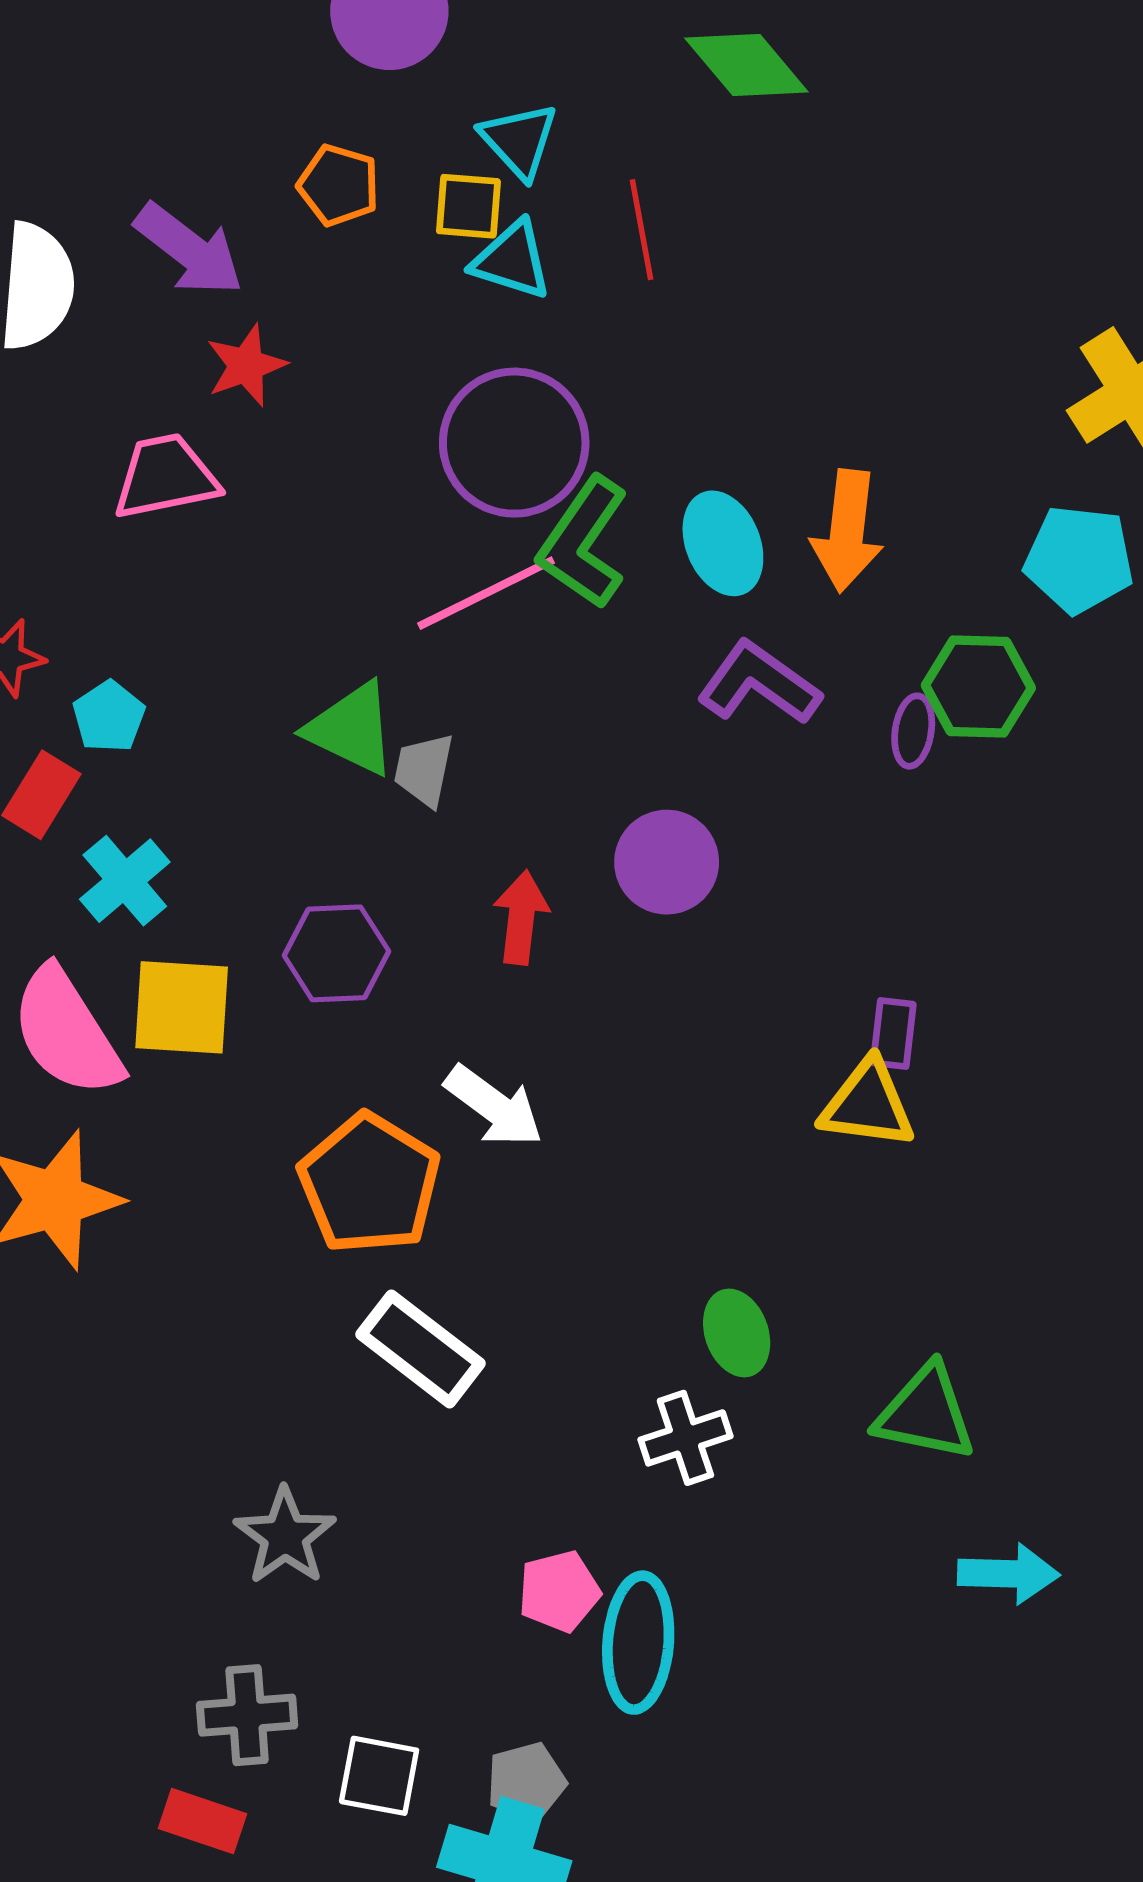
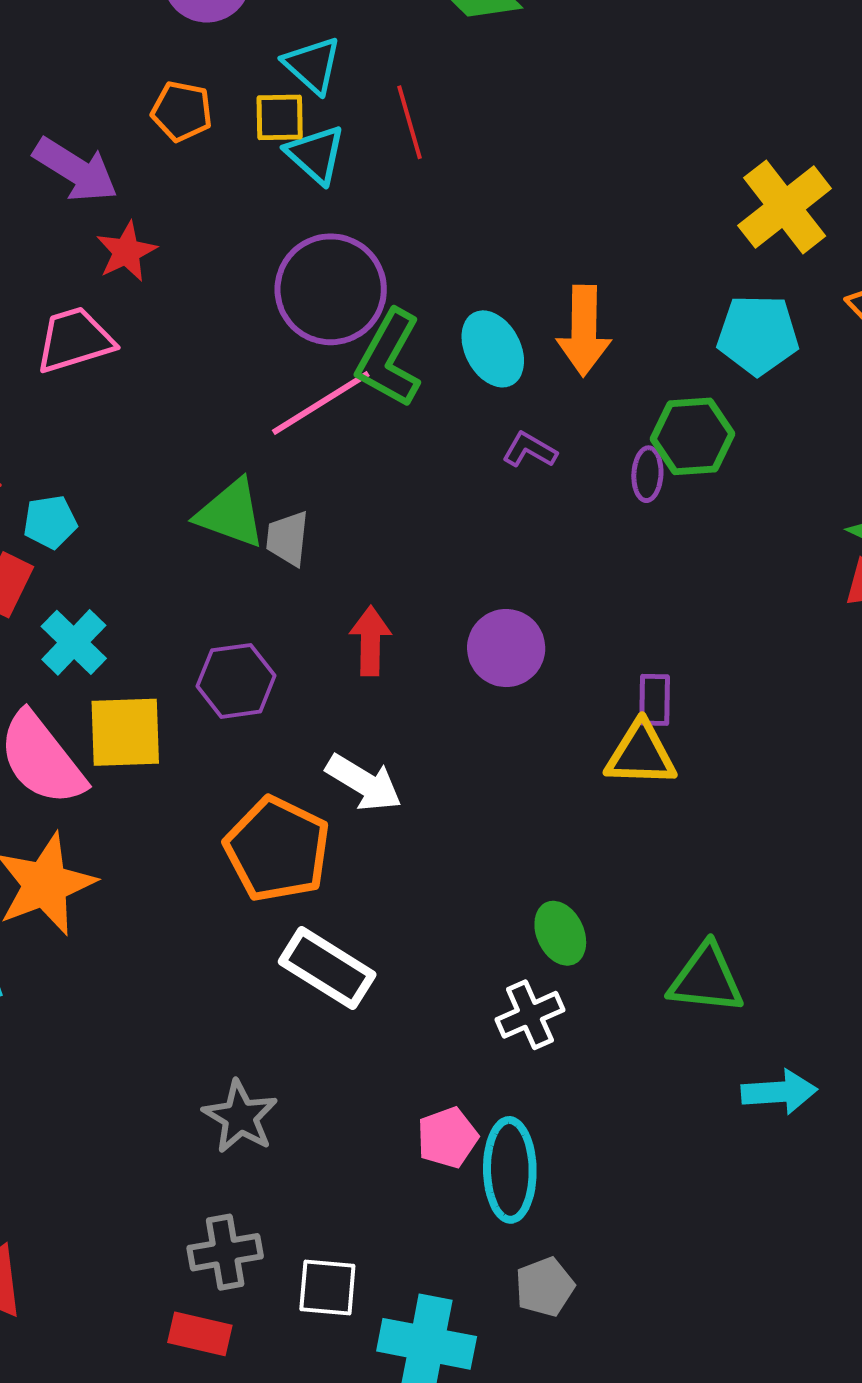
cyan triangle: (512, 260) -> (316, 154), turned 30
purple L-shape: (759, 683) -> (530, 450), size x0.6
cyan pentagon: (109, 717) -> (50, 522), turned 30
purple circle: (667, 862) -> (506, 648), moved
gray pentagon: (526, 1782) -> (545, 1287), moved

